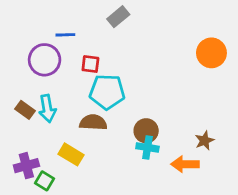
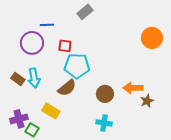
brown semicircle: (93, 122) -> (67, 88), turned 138
cyan cross: (147, 147) -> (104, 123), moved
orange arrow: (185, 164) -> (133, 88), moved

